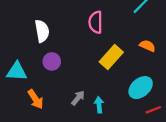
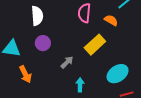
orange semicircle: (147, 46) -> (111, 20), moved
gray arrow: (78, 98) -> (67, 62), moved

